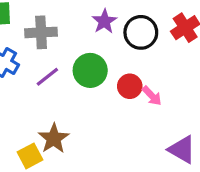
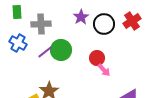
green circle: (90, 70) -> (61, 50), moved
pink arrow: (152, 96) -> (104, 70), moved

